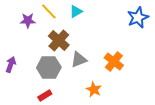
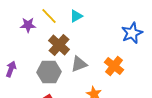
blue star: (138, 17) -> (132, 33), moved

